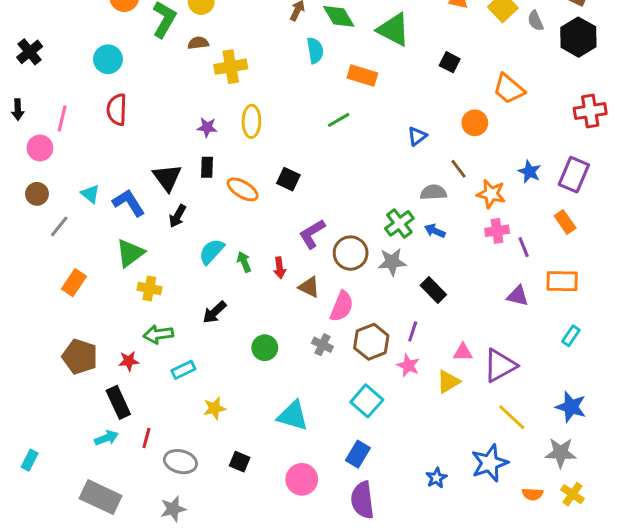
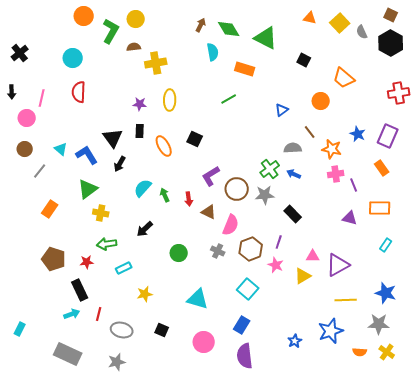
orange ellipse: (243, 189) -> (164, 146), turned 30
yellow line: (512, 417) -> (346, 300), turned -45

